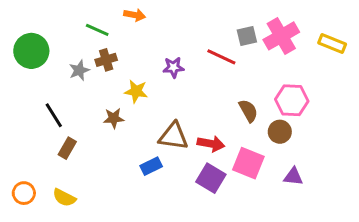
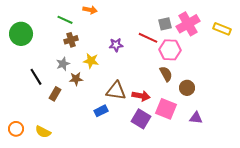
gray star: (79, 70) -> (63, 64), moved
pink hexagon: (292, 100) -> (170, 50), moved
brown rectangle: (67, 148) -> (55, 94), moved

